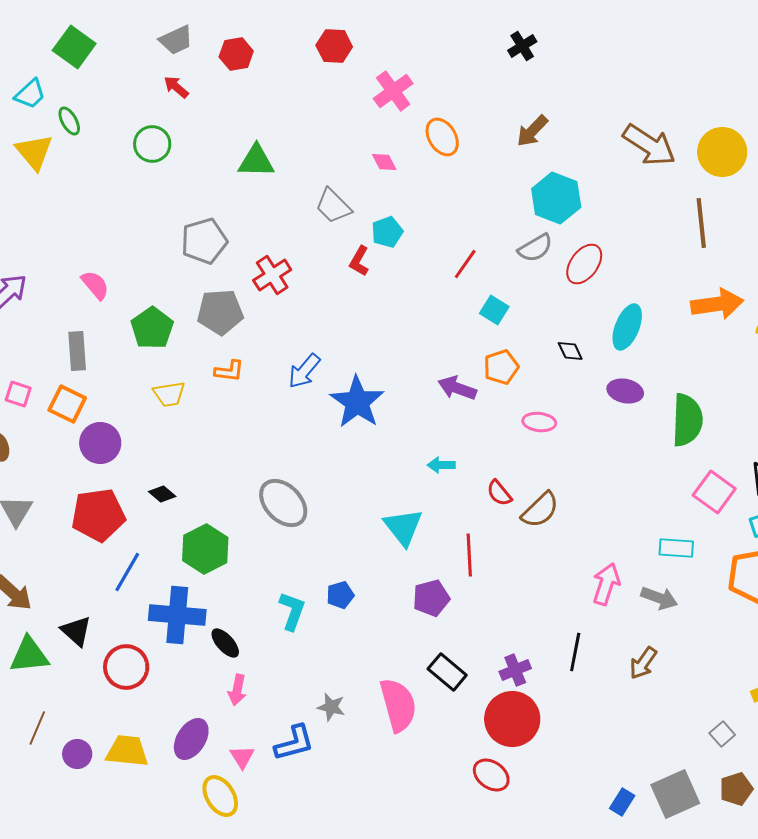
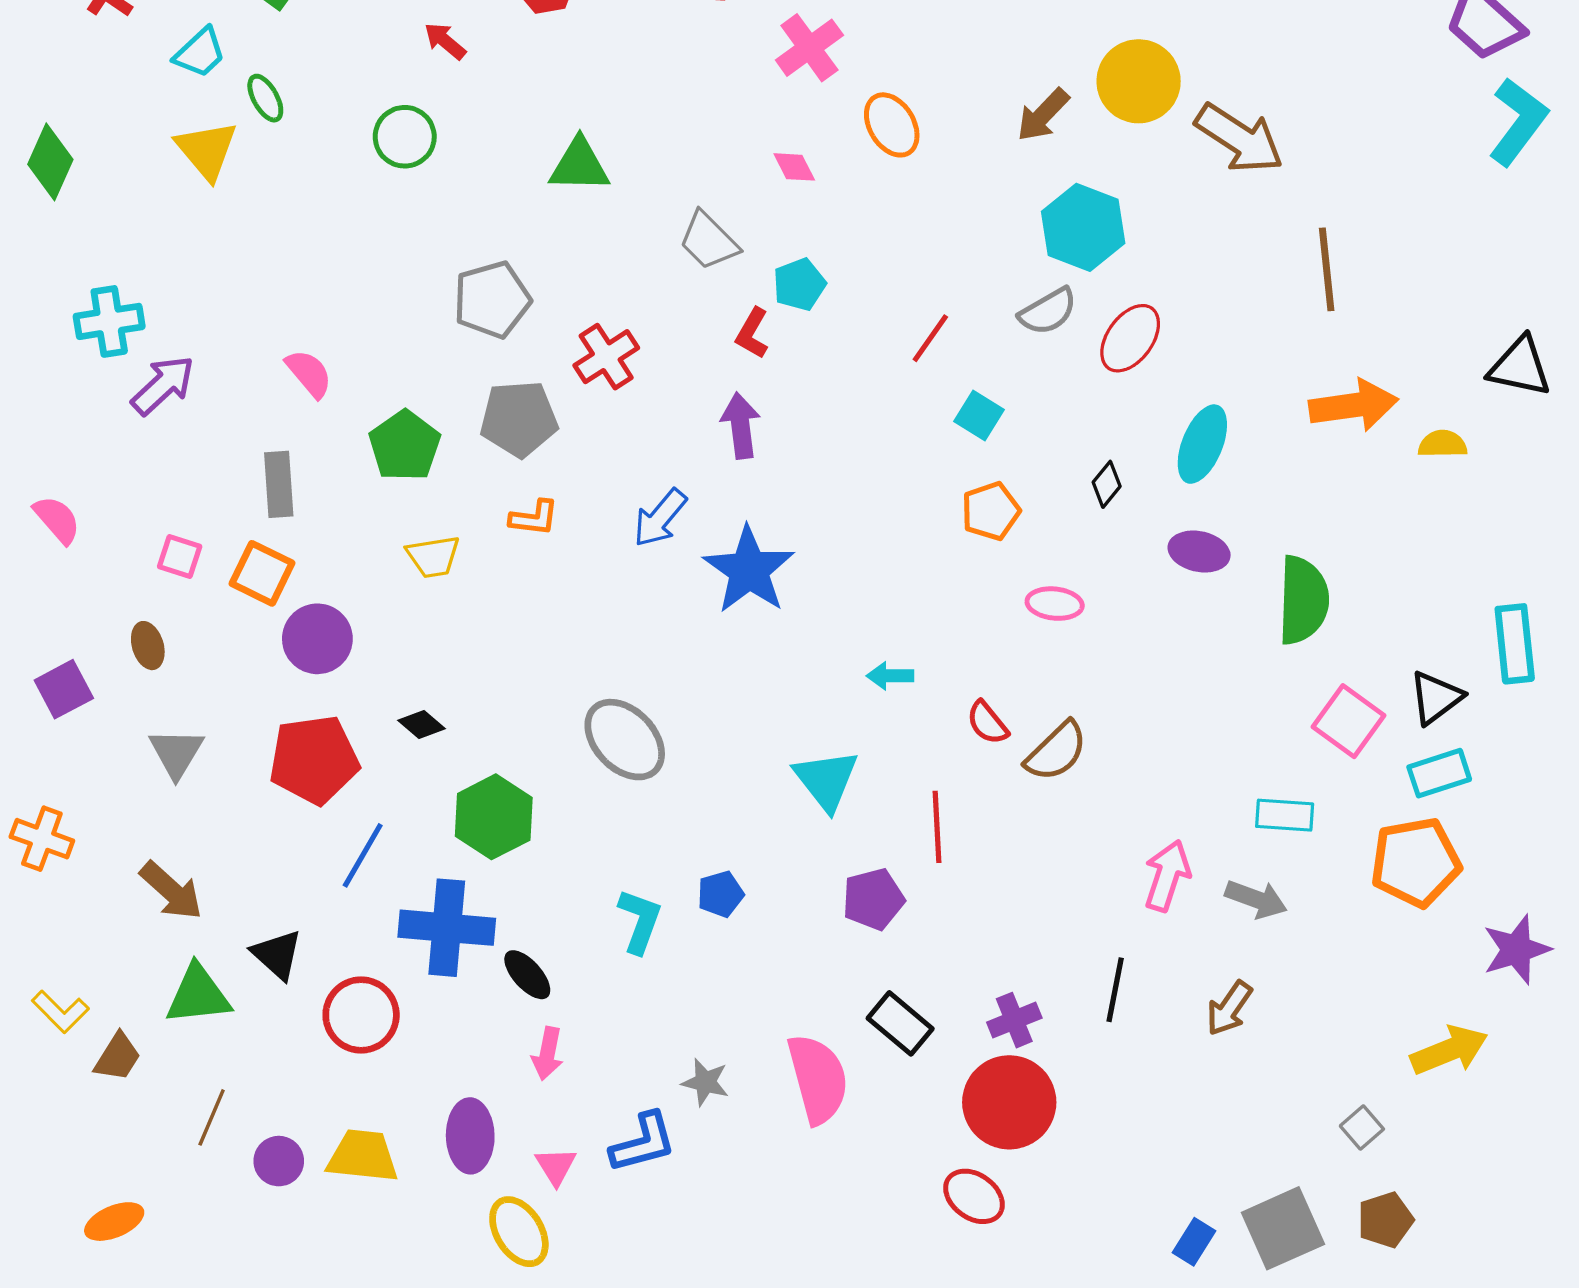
yellow circle: (722, 152) -> (1139, 81), moved
black diamond: (570, 351) -> (1107, 484), turned 64
purple arrow: (457, 388) -> (741, 426), moved, turned 63
purple ellipse: (191, 739) -> (470, 1136), turned -33

